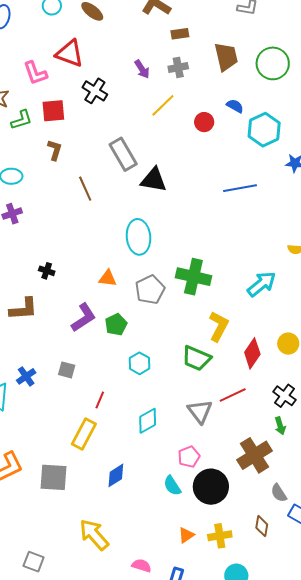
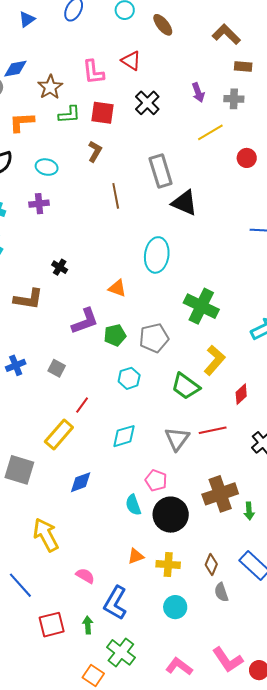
red triangle: (70, 53) -> (131, 61), size x0.7
gray pentagon: (150, 290) -> (154, 338), moved
red diamond: (252, 353) -> (241, 394), size x0.7
green arrow: (280, 426) -> (249, 511), moved
pink pentagon: (189, 457) -> (156, 480), turned 30
gray semicircle: (279, 493) -> (221, 592), moved

